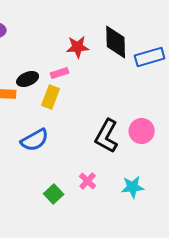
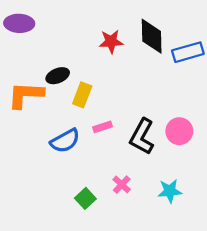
pink rectangle: (60, 73) -> (102, 127), moved

